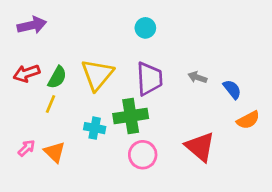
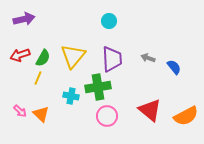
orange semicircle: (248, 120) -> (186, 116), moved, size x1.4
pink arrow: (27, 148) -> (20, 111), turned 88

